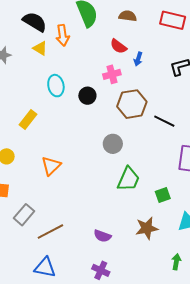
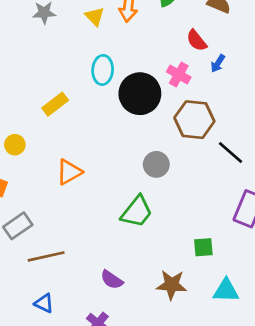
pink cross: (112, 74) -> (179, 74), turned 30
black circle: (87, 96) -> (140, 94), size x1.8
green trapezoid: (128, 179) -> (137, 212), moved
blue triangle: (45, 267) -> (44, 303), moved, size x0.7

